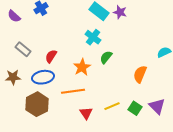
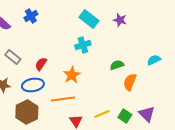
purple star: (120, 12) -> (120, 20), moved
cyan cross: (93, 37) -> (83, 45), turned 35
green semicircle: (106, 57) -> (117, 65), moved, turned 32

